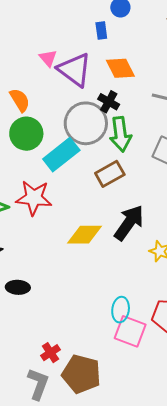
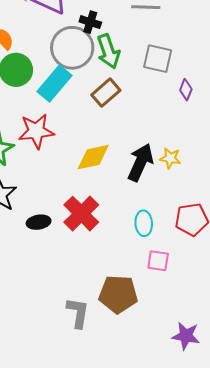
black arrow: (129, 223) -> (140, 162), moved
pink square: (130, 331) -> (158, 261), moved, size x0.7
red cross: (50, 353) -> (81, 214), moved, size x1.8

